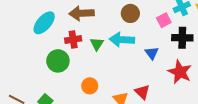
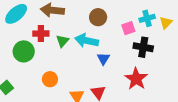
blue triangle: (152, 53) -> (103, 59), moved

